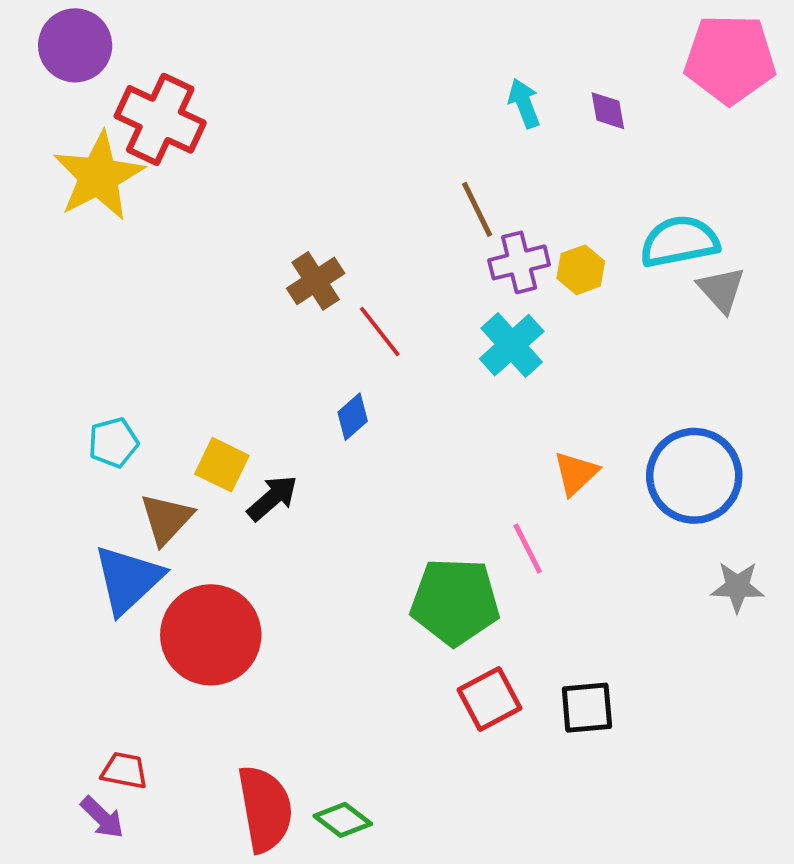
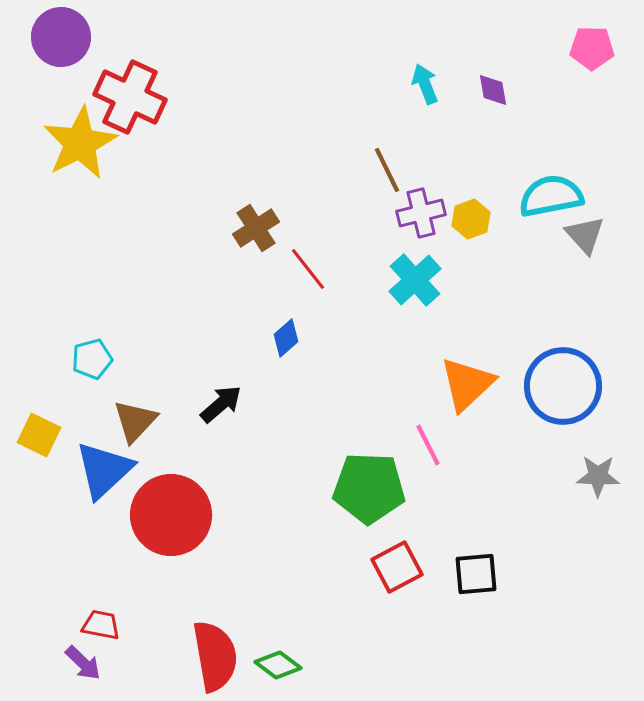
pink pentagon: (730, 59) -> (592, 48), size x0.6
yellow square: (222, 465) -> (39, 435), moved
orange triangle: (576, 473) -> (467, 384), size x1.5

